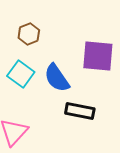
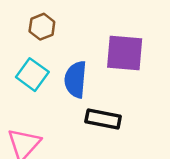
blue semicircle: (57, 78) -> (75, 79), turned 40

